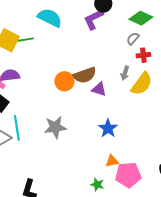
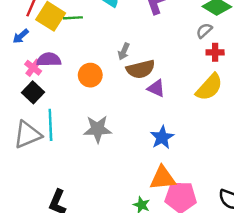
gray arrow: (125, 73) -> (124, 51), moved
orange circle: (64, 81) -> (90, 75), moved
orange triangle: (112, 161) -> (163, 178), size x1.6

